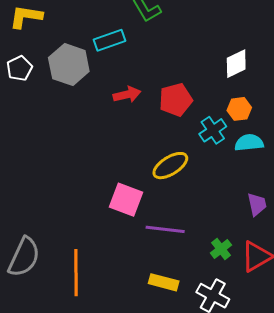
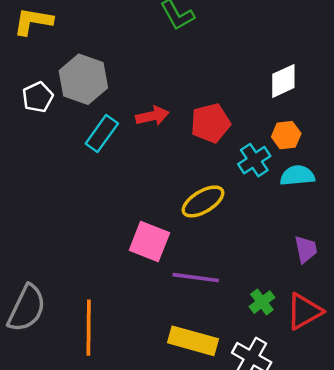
cyan rectangle: (110, 40) -> (102, 133), moved, turned -36
white pentagon: (19, 68) -> (38, 97), moved
yellow rectangle: (164, 282) -> (193, 341), size x1.4

